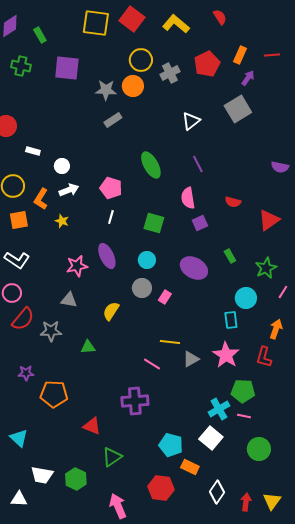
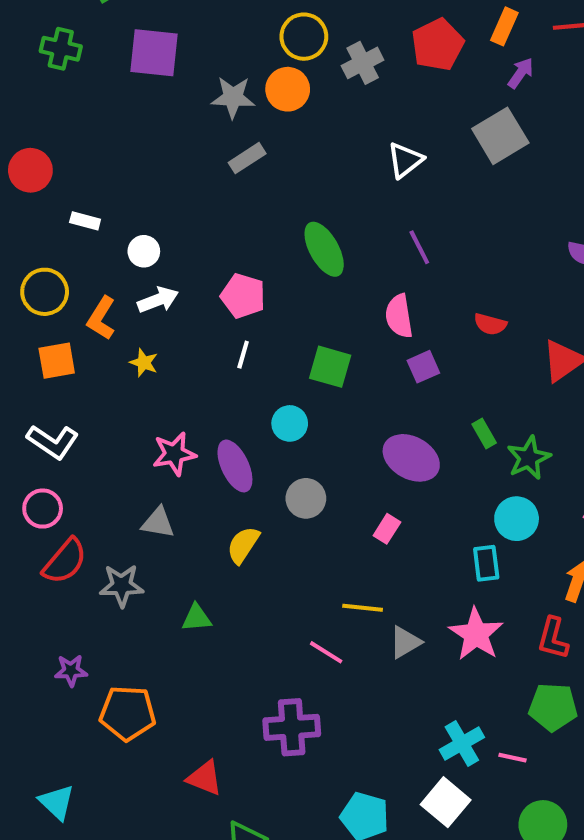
purple ellipse: (107, 256) -> (235, 466), moved
cyan circle: (147, 260) -> (290, 423), moved
green star: (266, 268) -> (529, 458), moved
pink rectangle: (165, 297) -> (387, 529), moved
green pentagon: (243, 391) -> (553, 707), moved

